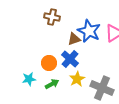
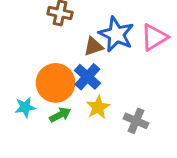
orange circle: (49, 63) -> (56, 83), size x1.6
gray cross: (102, 88) -> (136, 121), size x0.7

